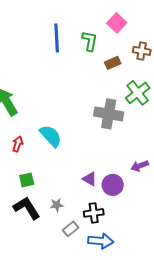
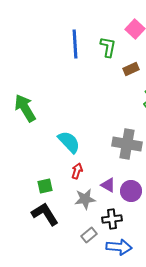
gray cross: (109, 114) -> (127, 144), moved
red arrow: (18, 144) -> (77, 171), moved
gray star: (57, 205) -> (85, 199), moved, size x1.5

